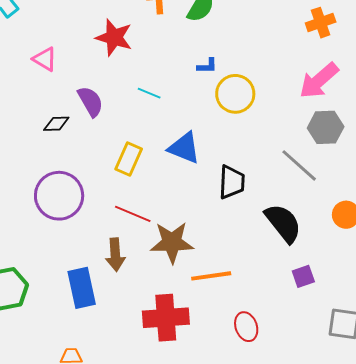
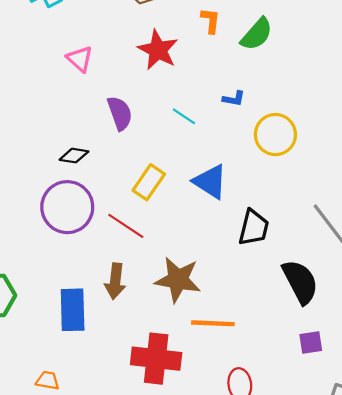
blue L-shape: (207, 66) -> (234, 99), moved
black diamond: (56, 124) -> (74, 156), moved
red line: (133, 214) -> (126, 226), moved

